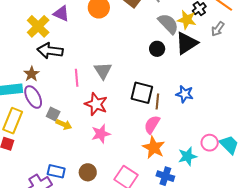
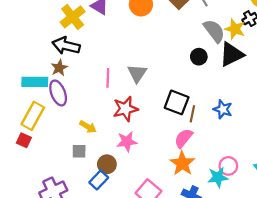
black arrow: (50, 51) -> (66, 46), moved
red star: (96, 104) -> (125, 109), turned 30
gray square: (53, 114) -> (79, 151), moved, turned -32
pink circle: (210, 143) -> (228, 166), moved
blue rectangle: (56, 171) -> (99, 180), moved, turned -66
brown circle: (88, 172) -> (107, 164), moved

